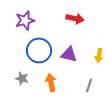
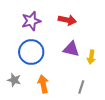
purple star: (25, 20) -> (31, 21), moved
purple triangle: (69, 54) -> (71, 49), moved

